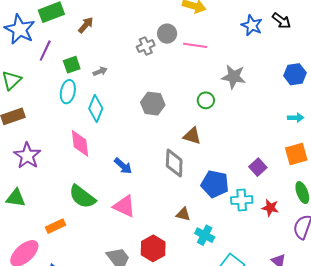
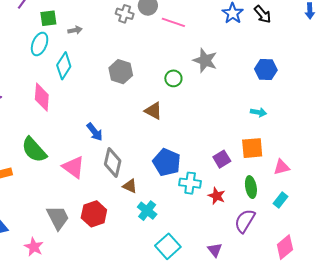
gray cross: (146, 46) -> (125, 14), turned 30
gray diamond: (174, 163) -> (113, 162), moved
blue arrow: (123, 166) -> (95, 132), moved
purple square: (258, 167) -> (222, 159), moved

